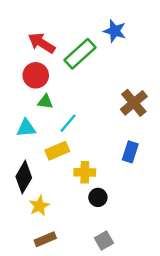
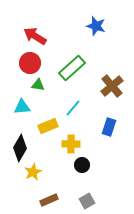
green rectangle: (80, 54) -> (72, 68), moved
cyan line: (68, 123) -> (73, 108), moved
brown rectangle: (45, 239) -> (49, 200), moved

